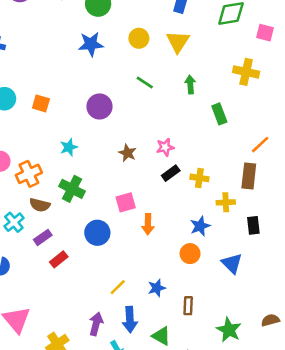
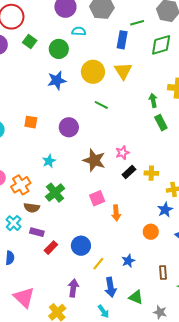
yellow circle: (139, 38) -> (93, 72), size x1.5
green arrow: (190, 84) -> (153, 100), moved
orange square: (41, 103) -> (31, 122), moved
brown star: (127, 153) -> (94, 160), size x1.6
green cross: (72, 189) -> (55, 193), turned 30
blue star: (200, 226) -> (165, 210), moved
blue circle: (97, 233) -> (81, 246), moved
purple rectangle: (43, 237) -> (37, 232), turned 56
brown rectangle: (188, 306) -> (163, 272), moved
purple arrow: (96, 324) -> (73, 288), moved

